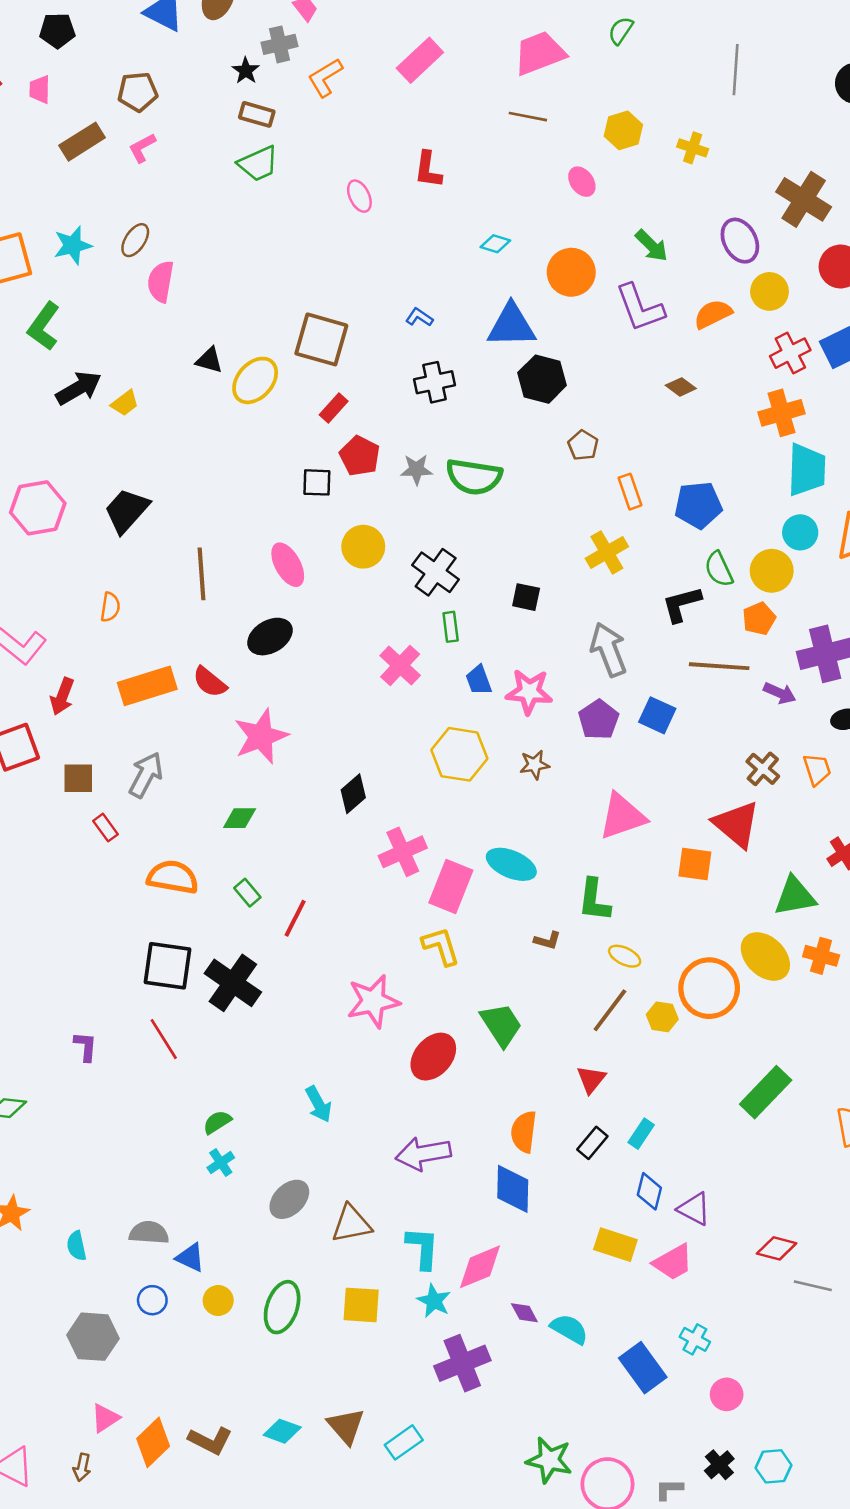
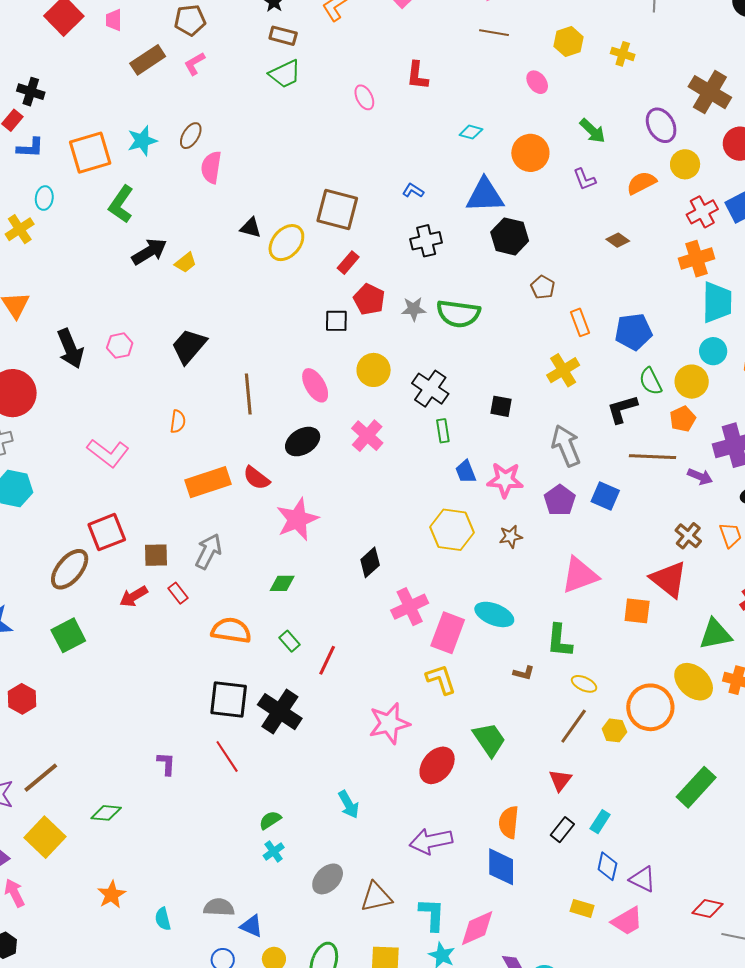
purple L-shape: (640, 308) -> (585, 179), size x0.6
pink hexagon: (38, 508) -> (120, 346), size x0.6
pink cross: (400, 665) -> (367, 436), moved
red arrow: (62, 696) -> (134, 596), moved, turned 40
yellow rectangle: (615, 1245) -> (582, 908), size x0.7

